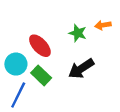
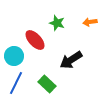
green star: (78, 33) -> (57, 23), moved
green rectangle: (41, 75) -> (47, 84), moved

